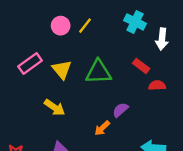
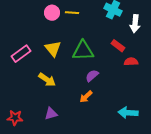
yellow line: (85, 26) -> (72, 13), turned 56
pink rectangle: (30, 63) -> (21, 54), moved
purple semicircle: (120, 110) -> (92, 76), moved

